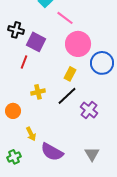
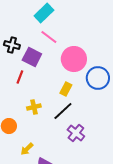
pink line: (65, 18) -> (49, 37), moved
purple cross: (89, 110) -> (76, 133), moved
yellow arrow: (31, 134) -> (27, 149), turned 72

